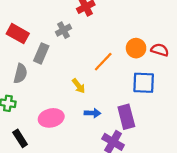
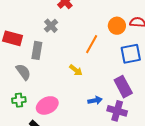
gray semicircle: (20, 74) -> (23, 72), turned -36
blue arrow: (92, 113) -> (95, 100), moved
pink ellipse: (51, 118) -> (47, 105), moved

